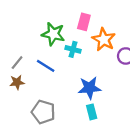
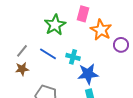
green star: (53, 34) -> (55, 25), turned 30
cyan cross: (73, 49) -> (73, 57), moved

